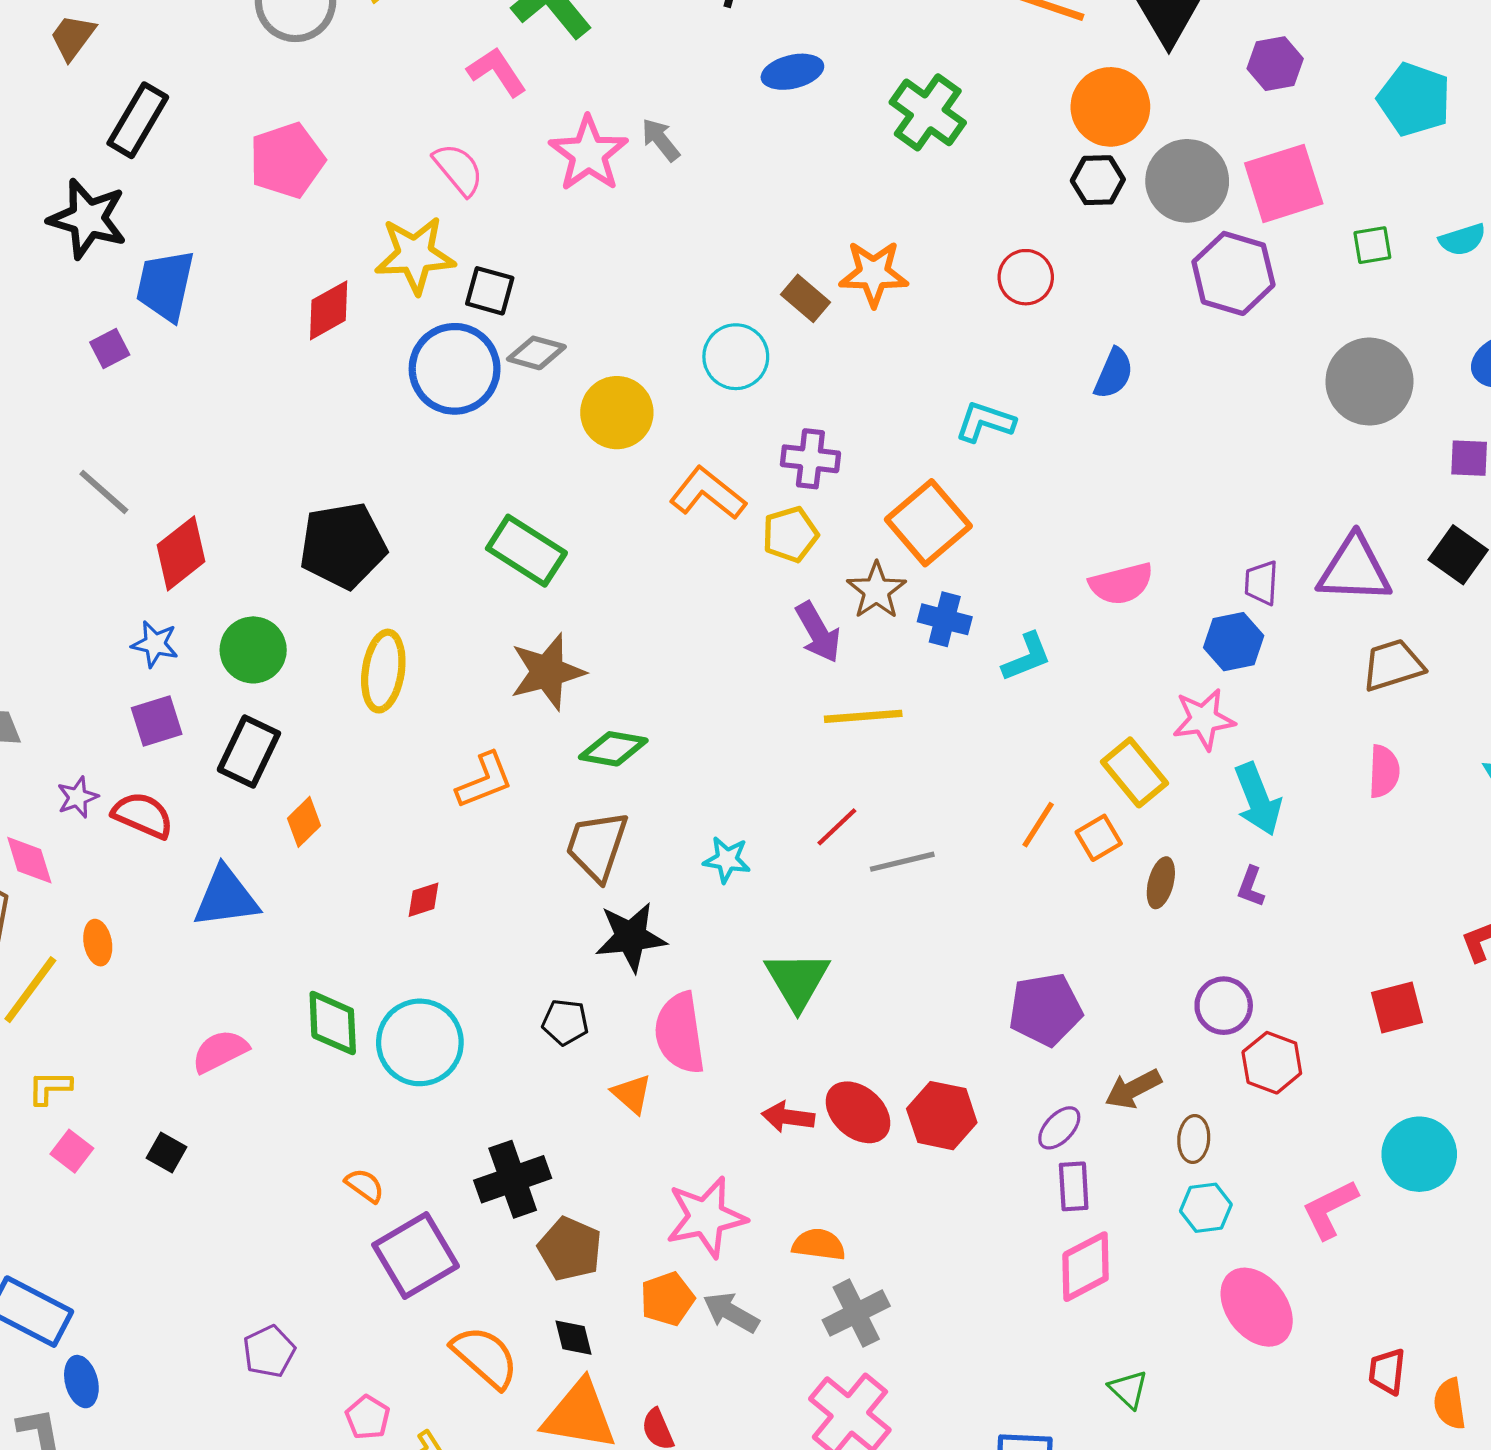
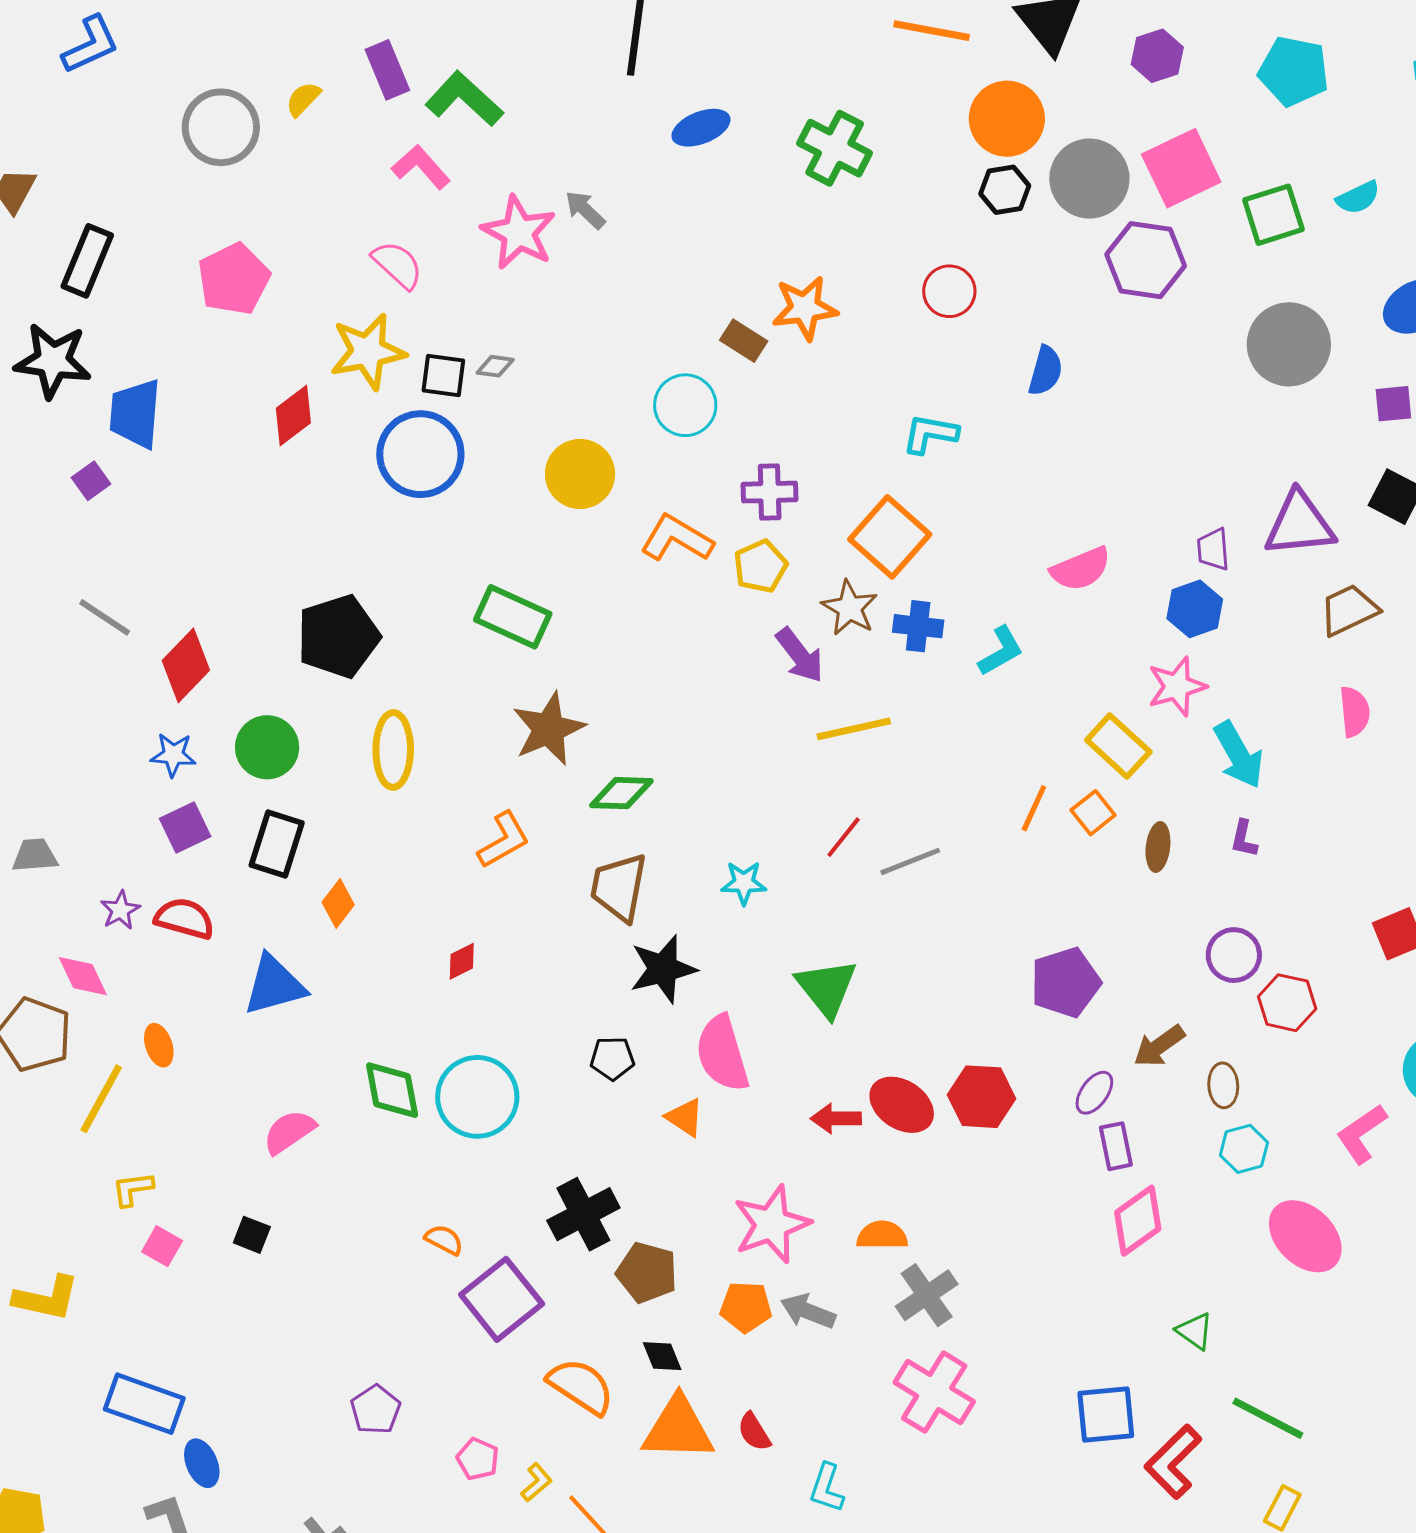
green square: (1372, 245) -> (1273, 215), size x1.6
gray diamond: (536, 353) -> (495, 366), moved, size x0.7
orange pentagon: (667, 1299) -> (746, 1307), turned 30

